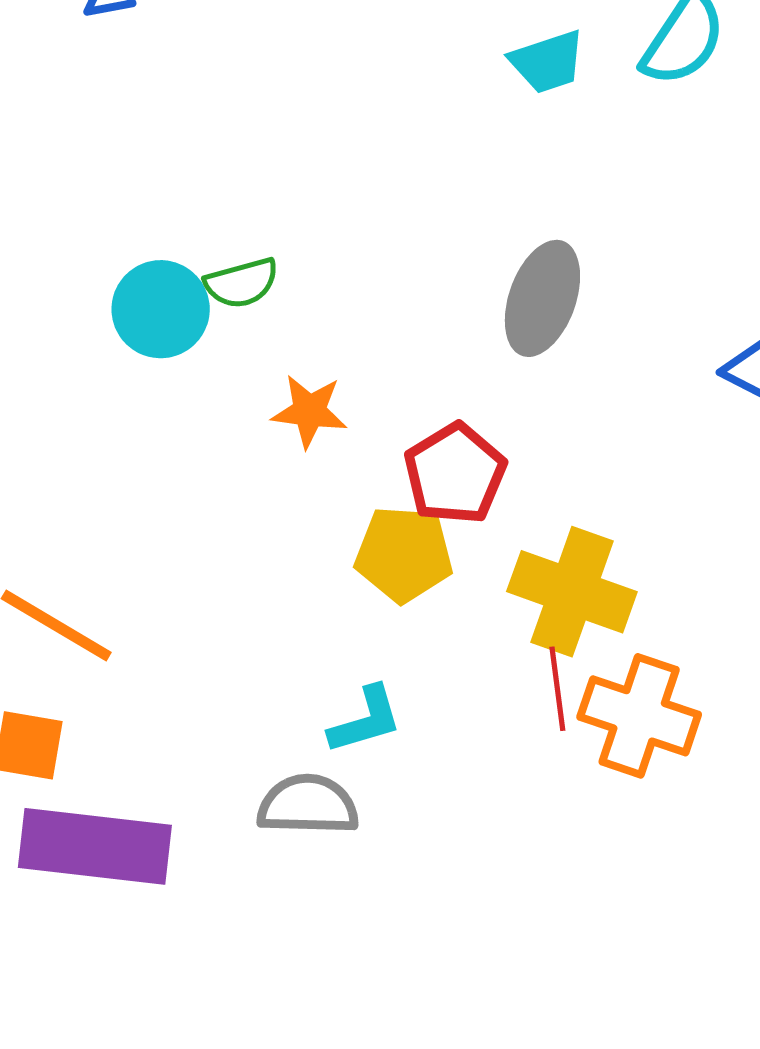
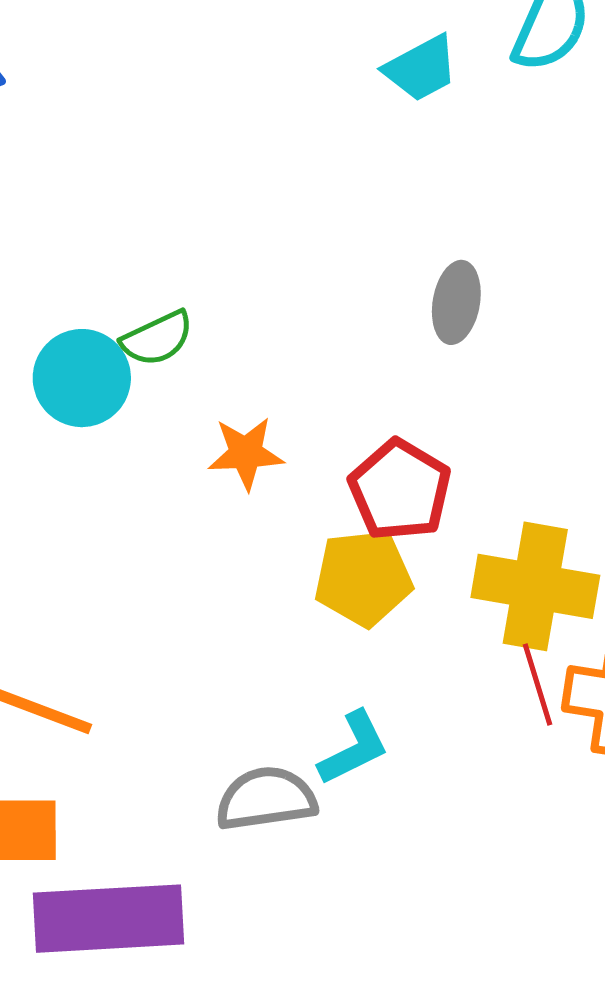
gray ellipse: (542, 298) -> (456, 302), size x0.7
gray semicircle: (308, 805) -> (266, 799), moved

